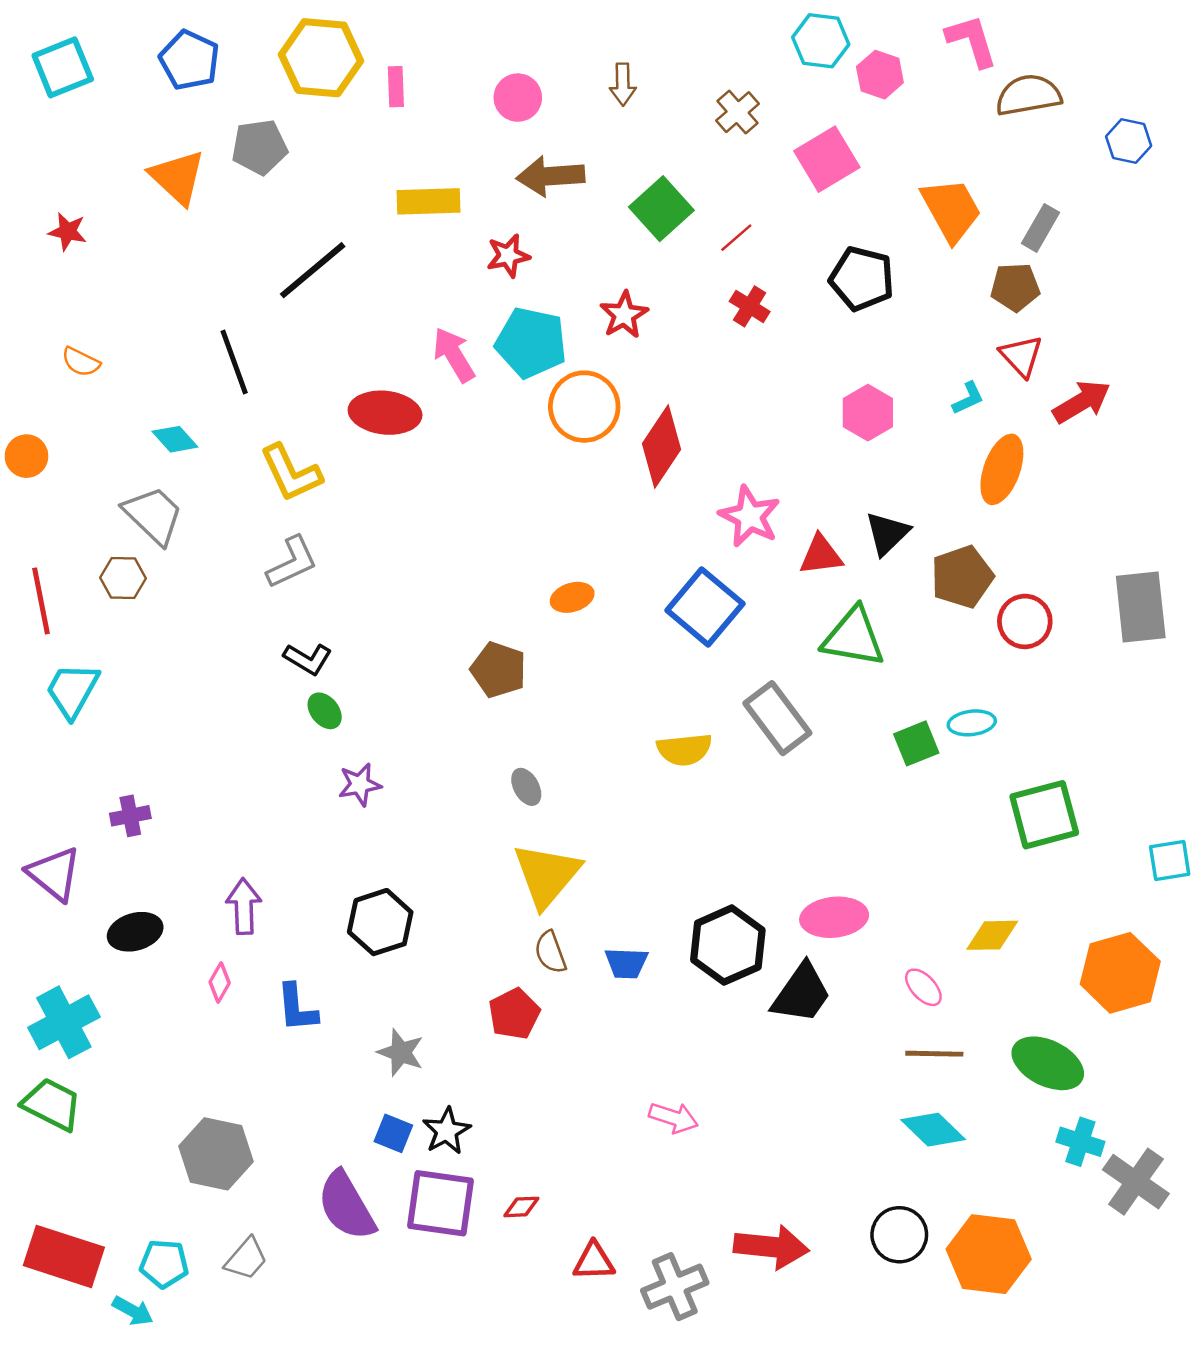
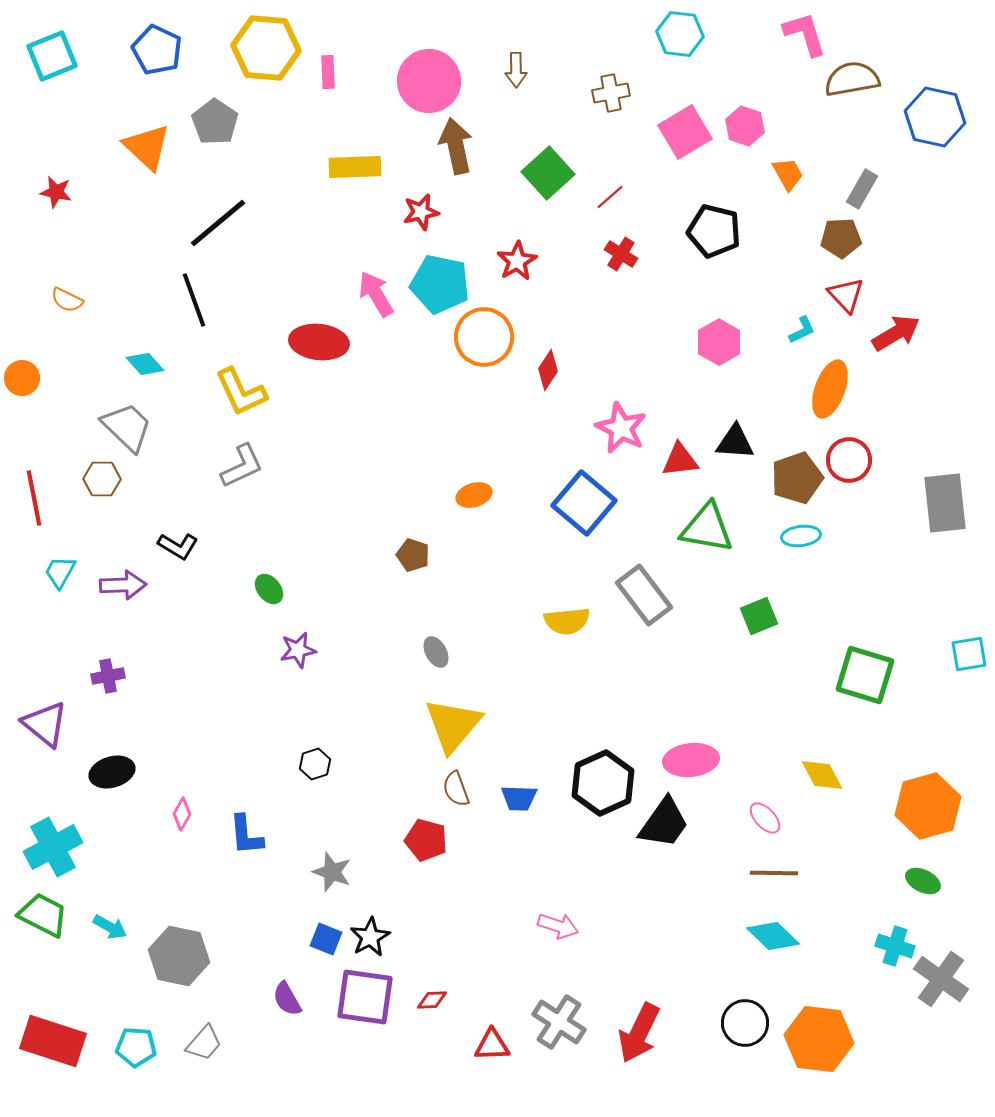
pink hexagon: (880, 75) -> (745, 126), moved
pink circle: (518, 98) -> (429, 81), size x1.6
brown cross: (738, 112) -> (611, 93), turned 30
blue hexagon: (1129, 141) -> (935, 117), size x1.6
gray pentagon: (259, 147) -> (215, 122), turned -30
brown arrow: (550, 176) -> (456, 146), turned 82
orange trapezoid: (951, 210) -> (788, 174), size x0.6
black line: (313, 270) -> (218, 223), moved
red diamond: (661, 446) -> (548, 370), size x0.6
black triangle: (887, 533) -> (735, 442), turned 48
red circle: (1025, 621) -> (849, 460), moved
black L-shape: (308, 659) -> (178, 546), moved
brown pentagon: (498, 670) -> (413, 555), size x0.7
cyan trapezoid: (72, 690) -> (60, 572), size x0.7
cyan ellipse: (972, 723) -> (801, 536), moved
green square: (1044, 815) -> (865, 675), turned 32
cyan square: (1170, 861) -> (969, 654), moved
purple arrow: (244, 906) -> (123, 585), moved, turned 90
black hexagon: (380, 922) -> (315, 764), size x0.6
yellow diamond: (992, 935) -> (822, 775), turned 63
red pentagon: (514, 1014) -> (426, 840), turned -30
green ellipse: (1048, 1063) -> (923, 881), moved, size x0.6
purple semicircle: (346, 1206) -> (287, 999), size x0.6
red arrow: (771, 1247) -> (639, 1033), turned 110
gray cross: (675, 1287) -> (559, 1022), moved, turned -34
cyan arrow: (133, 1311) -> (110, 927), moved

